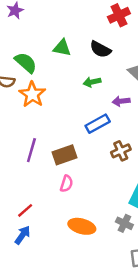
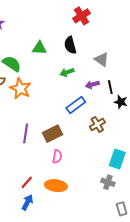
black semicircle: (100, 49) -> (70, 45), turned 54
orange ellipse: (82, 226) -> (56, 186), moved

